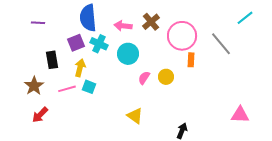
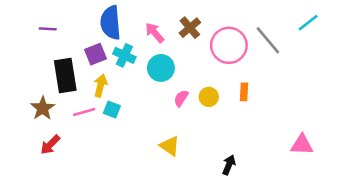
pink arrow: (123, 26) -> (155, 33), turned 42
gray line: (221, 44) -> (268, 40), moved
black rectangle: (52, 60) -> (65, 76), size x1.5
orange rectangle: (191, 60) -> (244, 92), moved

